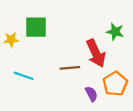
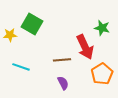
green square: (36, 27) -> (32, 24), turned 30
purple semicircle: (91, 94) -> (63, 83), moved

